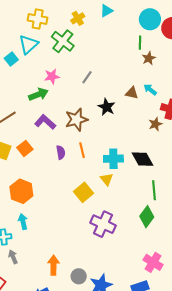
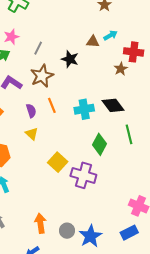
gray line: (87, 77) -> (38, 48), moved
cyan arrow: (150, 90) -> (110, 35), turned 120
yellow triangle: (107, 179) -> (32, 134), moved
yellow square: (84, 192) -> (58, 162), moved
green diamond: (147, 217) -> (99, 144), moved

